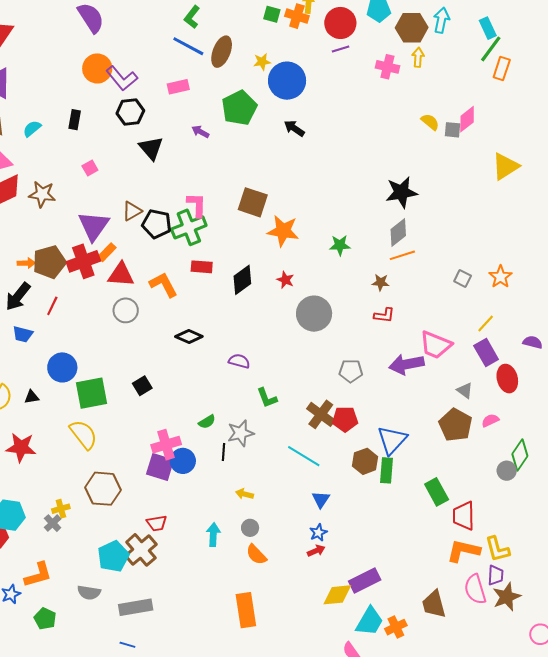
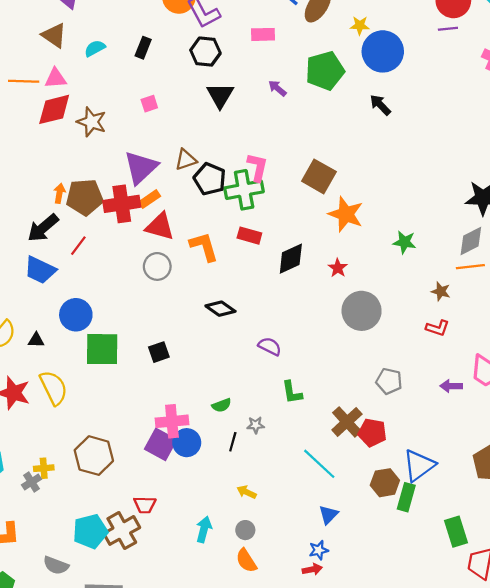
orange arrow: (26, 263) -> (59, 193), turned -90
blue trapezoid: (23, 334) -> (40, 270), size x1.4
purple arrow: (407, 364) -> (451, 386), size x0.6
gray star: (241, 433) -> (256, 425), size x0.6
yellow semicircle: (83, 435) -> (54, 388), moved

